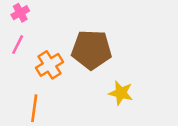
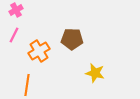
brown pentagon: (92, 50) -> (72, 39), size x0.7

